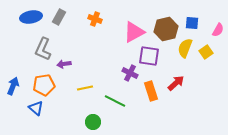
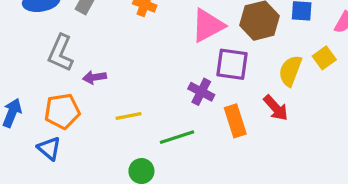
yellow semicircle: (185, 48) -> (290, 71), moved
red arrow: (176, 83) -> (276, 108), turned 90
green line: (115, 101) -> (177, 137), turned -45

